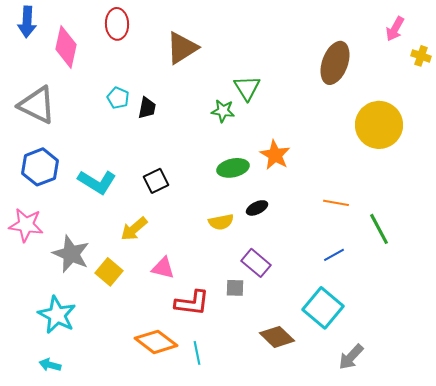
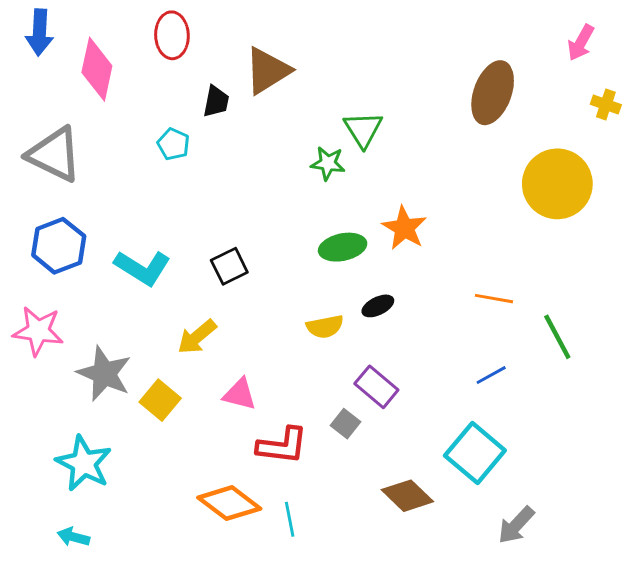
yellow cross: (421, 56) -> (606, 104), moved
black trapezoid: (147, 108) -> (216, 101), moved
gray square: (235, 288) -> (346, 424), turned 36

